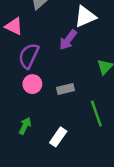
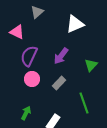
purple arrow: (68, 40) -> (61, 56), moved
gray rectangle: (66, 89) -> (59, 83), turned -32

